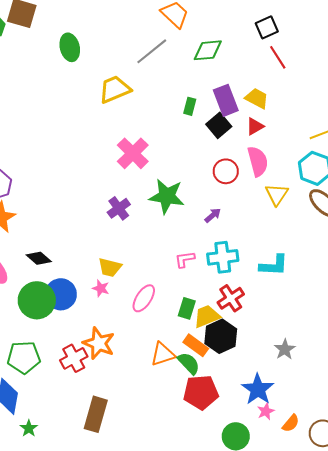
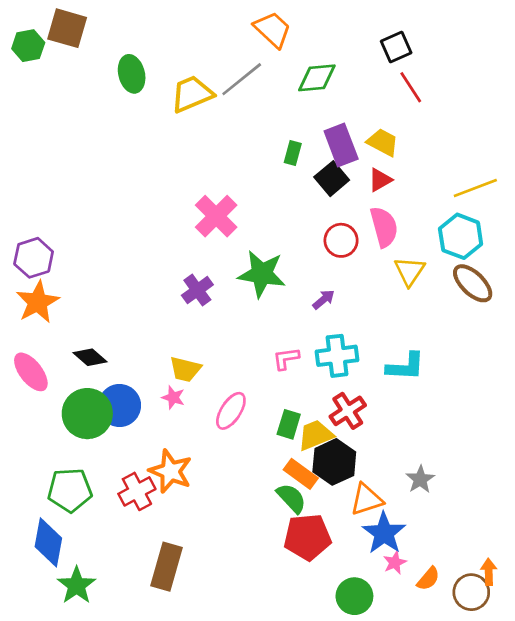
yellow trapezoid: (115, 89) -> (192, 94), moved
orange triangle: (163, 354) -> (367, 499), moved
green star: (29, 428) -> (77, 585), size x1.6

